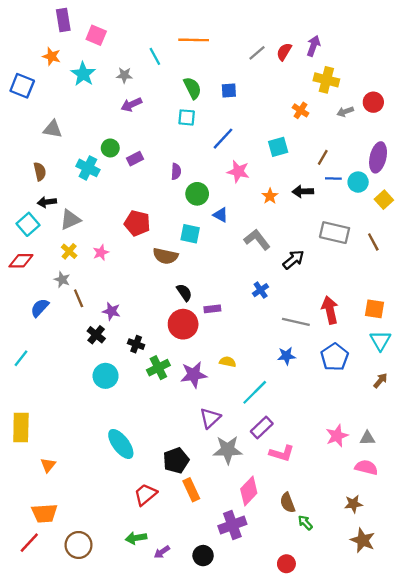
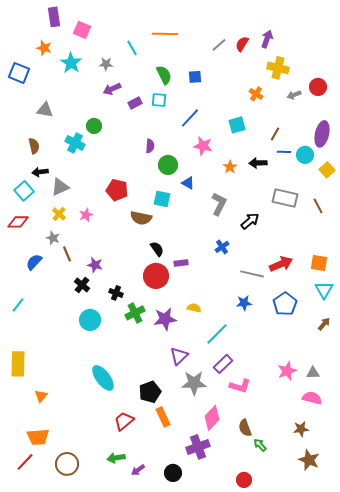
purple rectangle: (135, 159) -> (135, 103), moved
gray L-shape: (257, 240) -> (219, 204), turned 65
red arrow: (330, 310) -> (281, 264), turned 80

